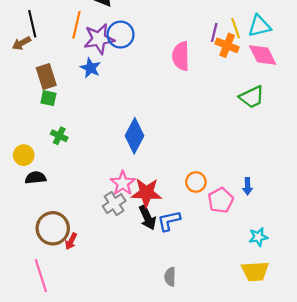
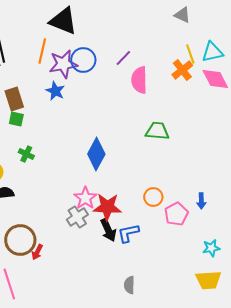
purple line: (214, 32) -> (123, 58), moved, turned 30
orange cross: (227, 45) -> (182, 70), turned 30
green trapezoid: (252, 97) -> (157, 131), moved, turned -150

